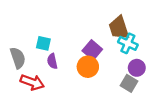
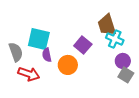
cyan square: (43, 43) -> (39, 39), size x1.6
orange circle: (88, 67) -> (68, 65), moved
gray square: (129, 83) -> (126, 75), moved

